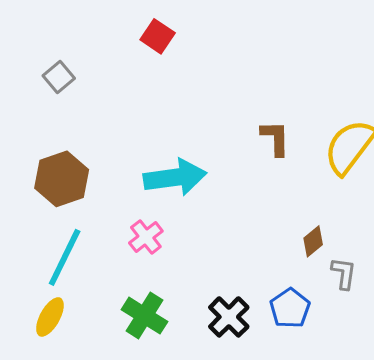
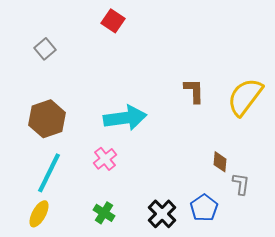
brown diamond: (313, 241) -> (220, 162), turned -45
green cross: (144, 316) -> (104, 213), size x0.7

